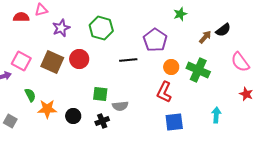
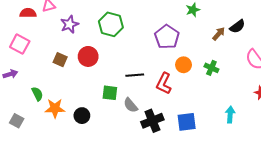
black line: (128, 60) -> (135, 75), moved
pink square: (21, 61) -> (20, 44), moved
brown square: (52, 62) -> (60, 60), size x0.6
green cross: (198, 70) -> (211, 68), size x0.6
red L-shape: (164, 92) -> (164, 83), moved
gray semicircle: (120, 106) -> (131, 105), turned 56
black cross: (102, 121) -> (152, 121), moved, size x1.5

